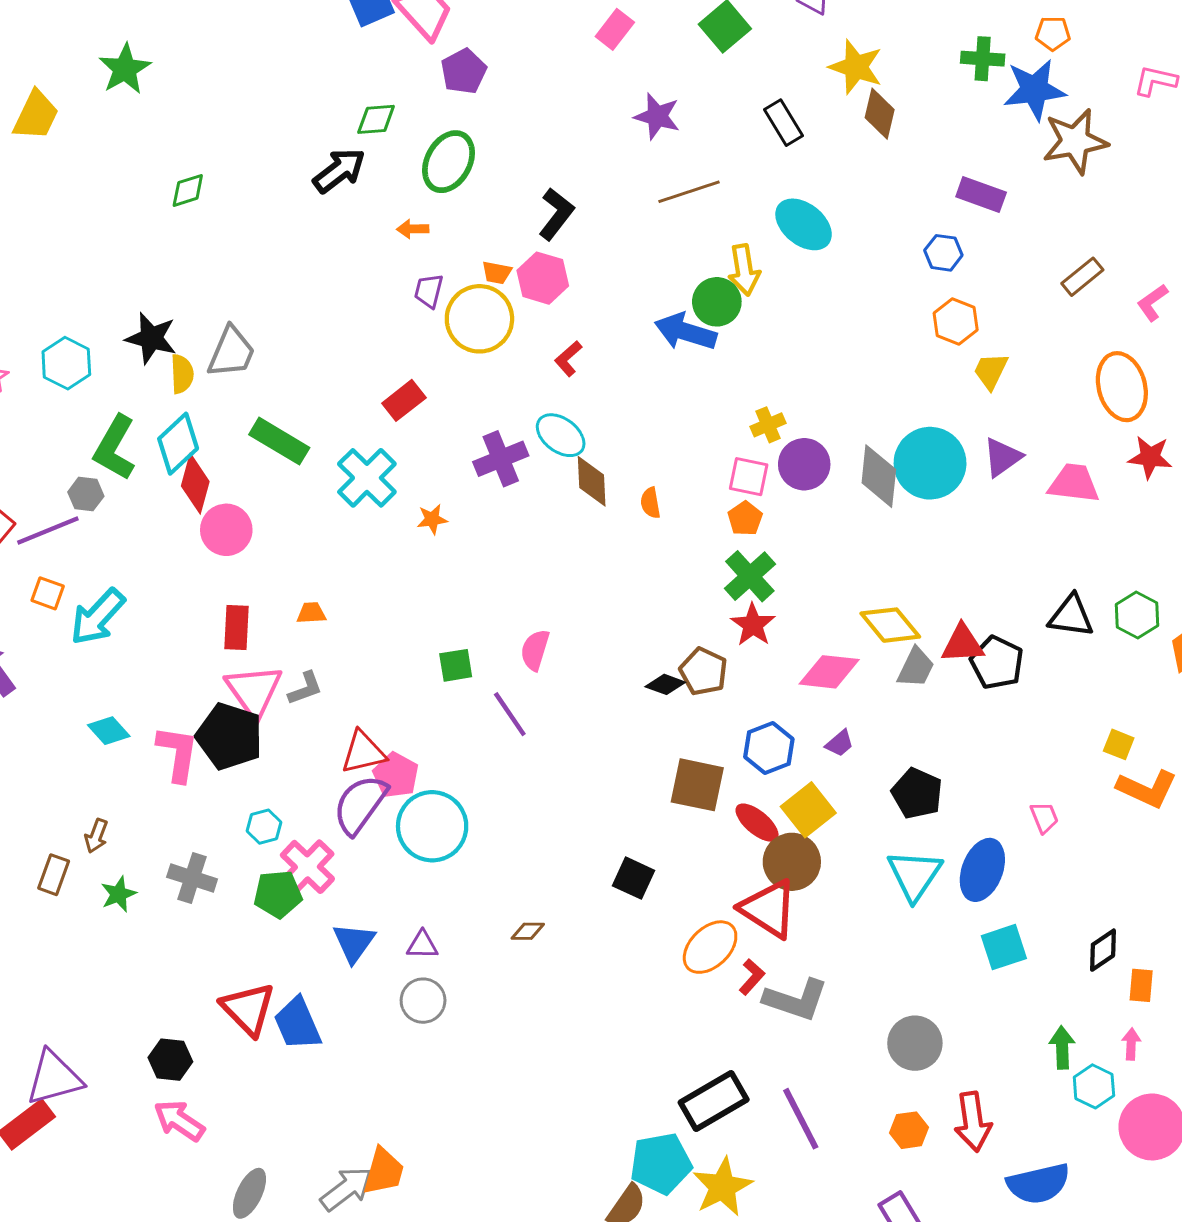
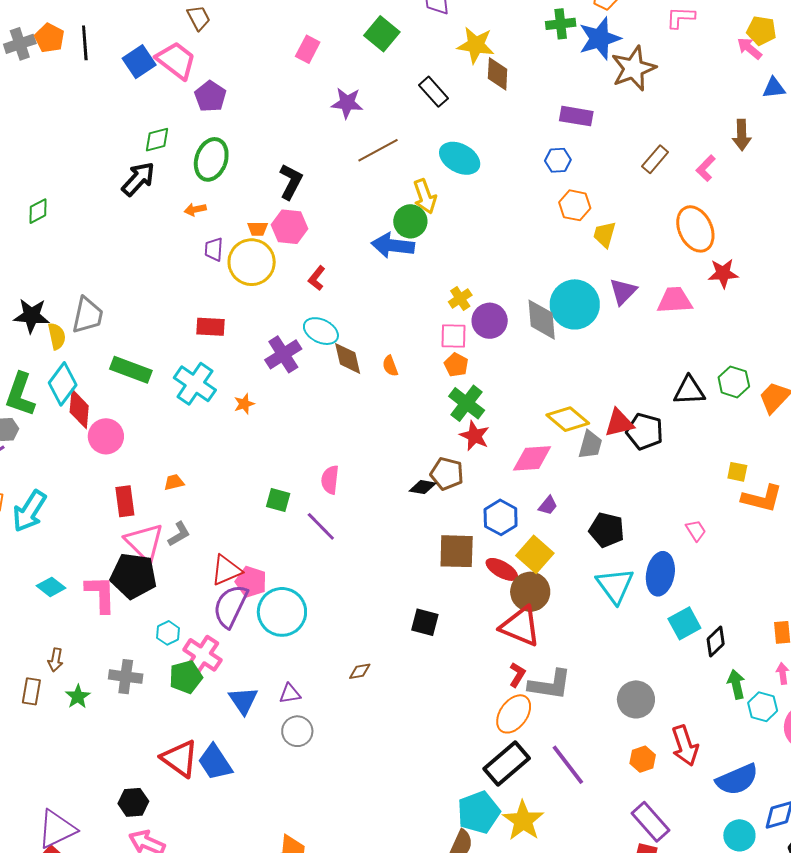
red rectangle: (404, 400) -> (210, 327), turned 52
green square: (456, 665) -> (278, 500), turned 35
orange ellipse: (710, 947) -> (514, 714), moved
black diamond: (1103, 950) -> (716, 642), moved

